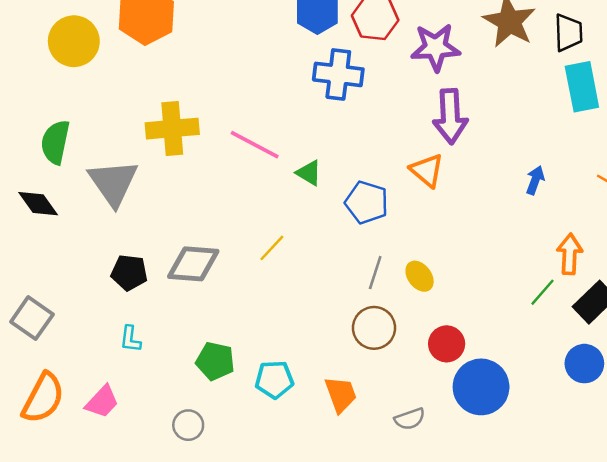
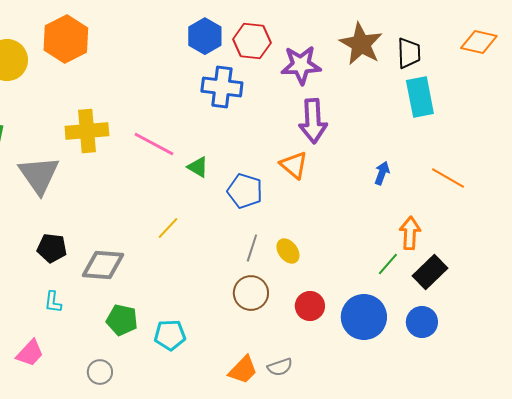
gray diamond: (193, 264) -> (103, 265), moved
blue circle: (481, 387) -> (364, 317), moved
orange trapezoid: (341, 394) -> (243, 370), moved, turned 64

